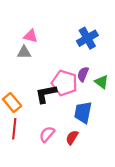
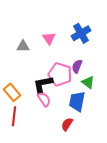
pink triangle: (31, 36) -> (49, 38), moved, turned 40
green triangle: (102, 82) -> (88, 82), moved
pink semicircle: (47, 134) -> (44, 99), moved, turned 105

